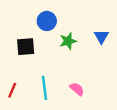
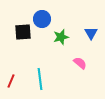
black square: (26, 47) -> (23, 32), moved
pink semicircle: (77, 89) -> (80, 63), moved

